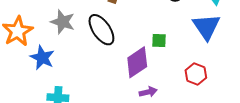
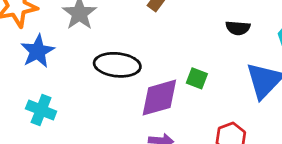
black ellipse: (101, 30) -> (117, 65), moved, turned -68

